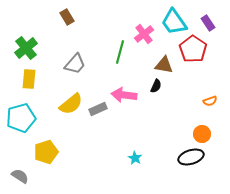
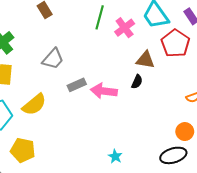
green line: (120, 52) -> (100, 17), moved
yellow semicircle: (71, 104) -> (34, 105), moved
gray rectangle: (98, 109) -> (77, 85), moved
yellow pentagon: (46, 152) -> (23, 150), turned 30

